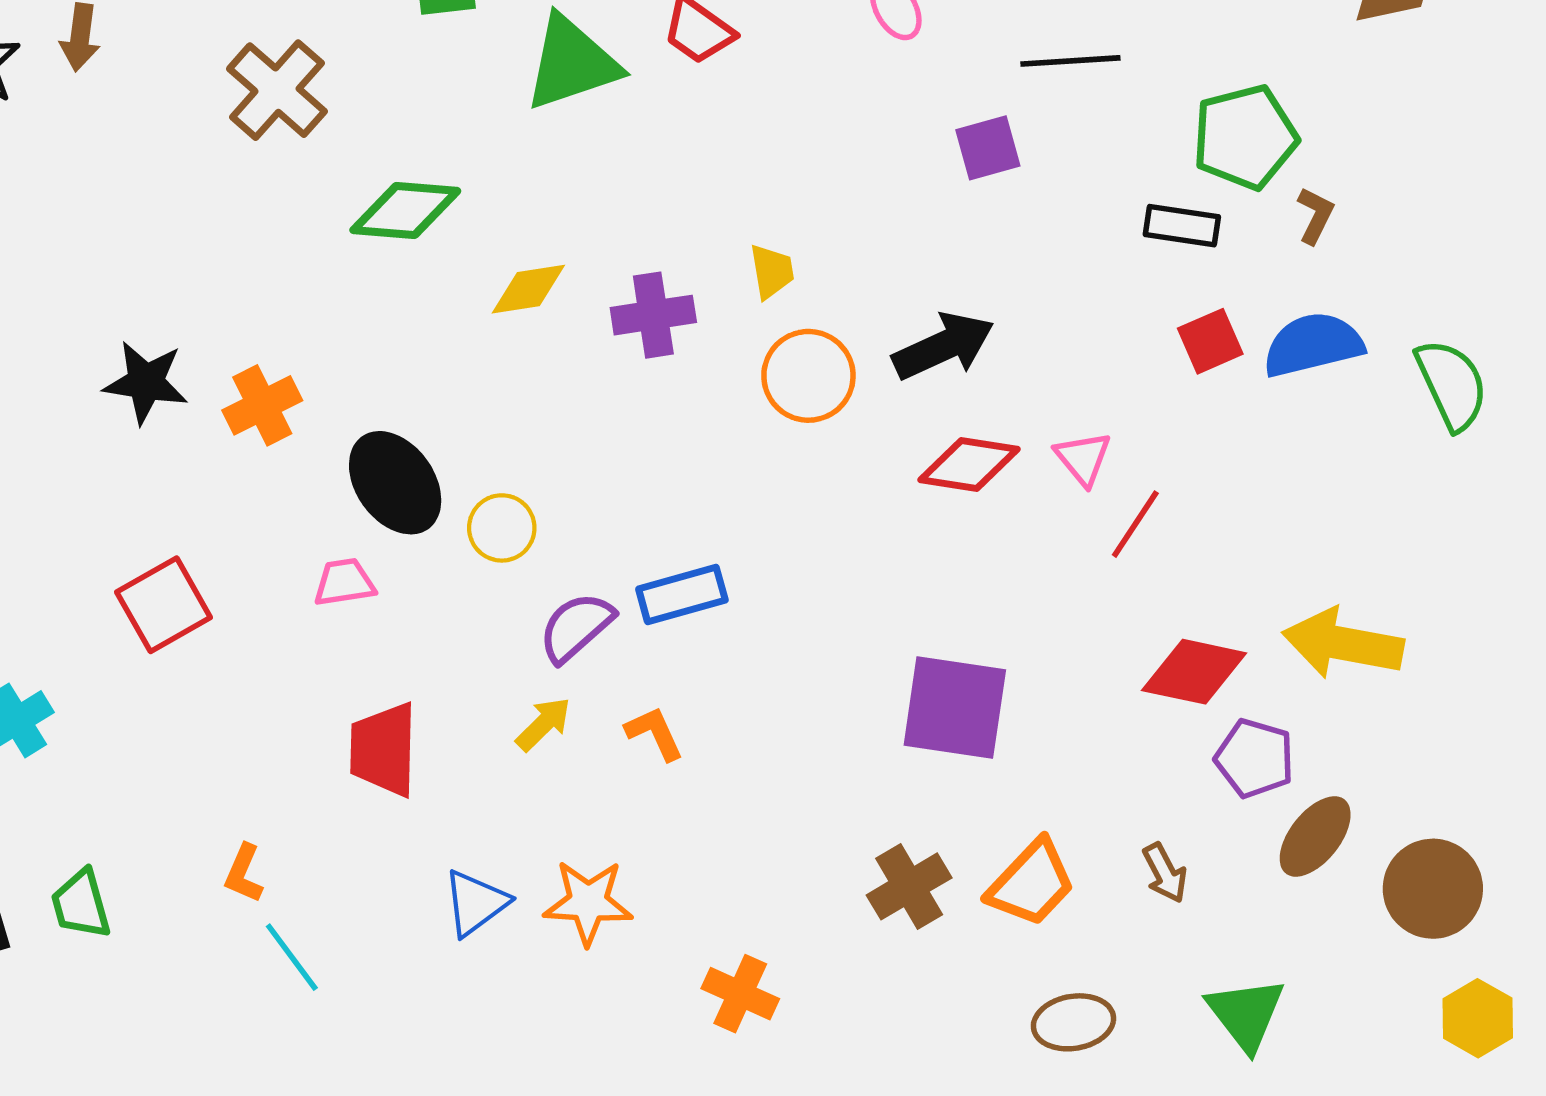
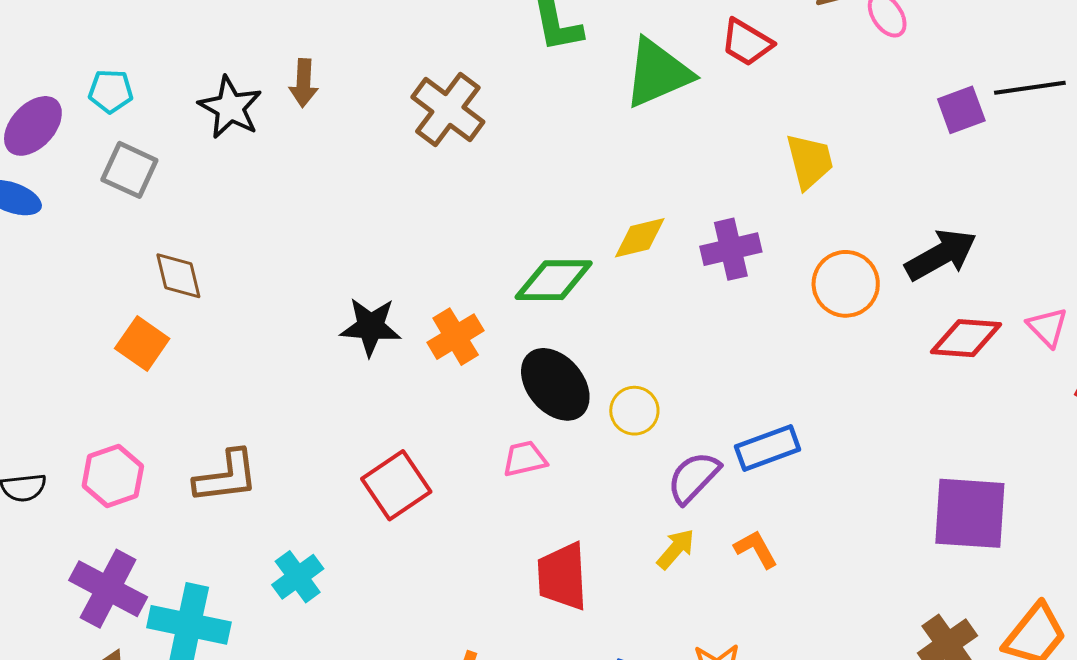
black line: (1070, 61) -> (1030, 88), moved
green diamond: (405, 210) -> (554, 280), moved
yellow trapezoid: (772, 271) -> (810, 161), moved, size x1.4

